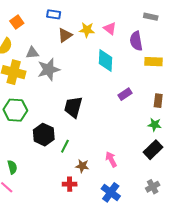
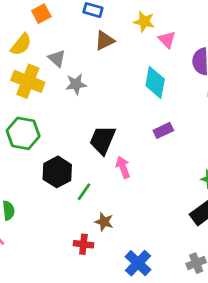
yellow star: (87, 30) -> (144, 22), moved
gray triangle: (32, 53) -> (57, 58), turned 40
gray star: (49, 69) -> (76, 84), size x0.7
purple rectangle: (125, 94) -> (163, 130), moved
pink arrow: (111, 159) -> (123, 167), moved

